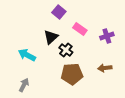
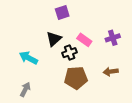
purple square: (59, 12) -> (62, 13), turned 32
pink rectangle: (80, 29) -> (84, 40), moved
black cross: (66, 50) -> (70, 53), turned 32

